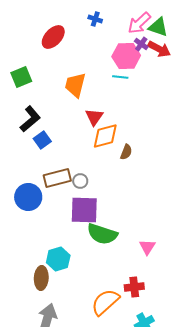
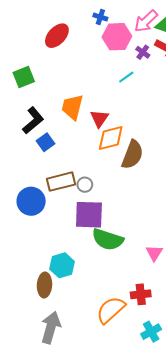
purple cross: (141, 44) -> (143, 52), moved
pink hexagon: (126, 56) -> (117, 37), moved
cyan line: (120, 77) -> (126, 77), turned -42
orange trapezoid: (75, 85) -> (72, 107), moved
brown semicircle: (126, 152) -> (132, 155), size x1.8

